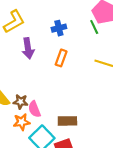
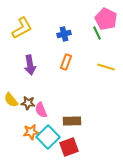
purple arrow: (28, 48) -> (30, 65), moved
orange star: (22, 122) -> (31, 132), moved

